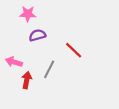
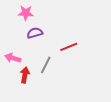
red line: (74, 50) -> (69, 47), turned -66

